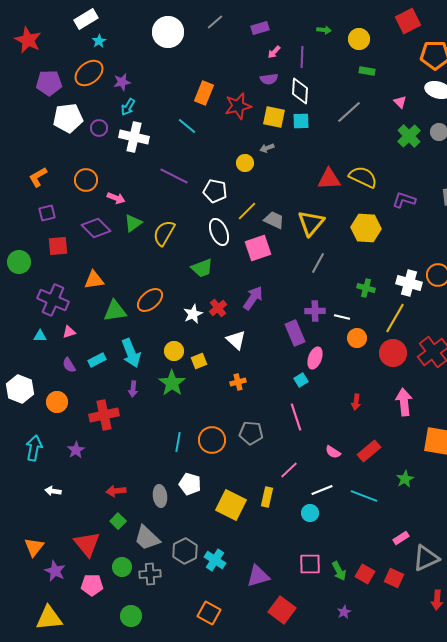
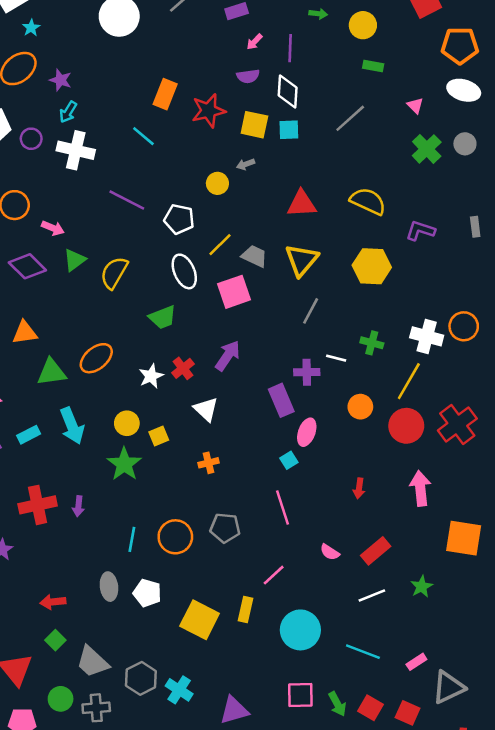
purple star: (122, 82) -> (61, 80), turned 30
red triangle: (329, 179) -> (302, 204), moved
white line: (342, 317) -> (336, 358), moved
purple arrow: (133, 389) -> (78, 506), moved
white line: (322, 490) -> (372, 595), moved
gray ellipse: (160, 496) -> (109, 587), moved
cyan line: (364, 496) -> (363, 652), moved
cyan circle: (310, 513) -> (300, 630), size x1.8

